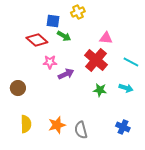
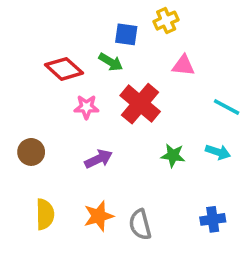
yellow cross: (78, 12) -> (166, 21), moved
blue square: (53, 21) -> (126, 34), moved
red cross: (96, 60) -> (140, 104), moved
purple arrow: (66, 74) -> (99, 159), moved
blue cross: (123, 127) -> (213, 219), turned -32

